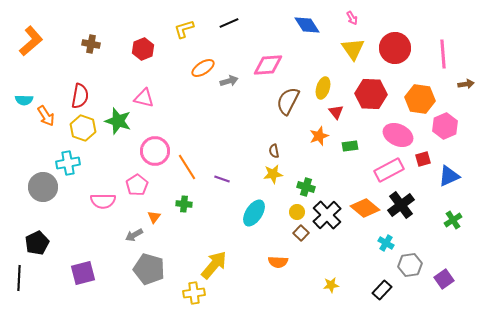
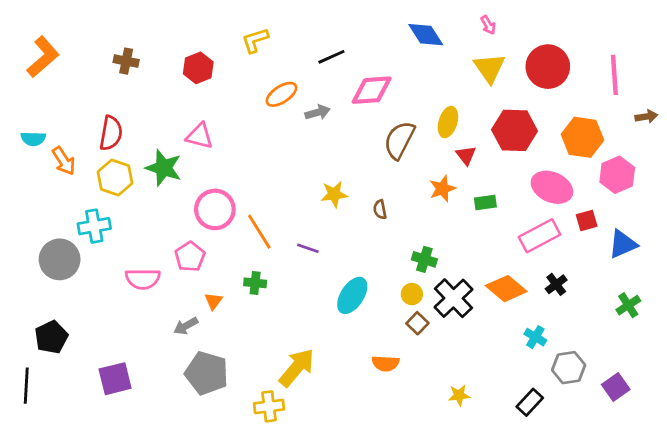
black line: (229, 23) -> (331, 57), moved
yellow star: (273, 174) -> (334, 194), moved
black cross: (401, 205) -> (556, 284), size x0.6

